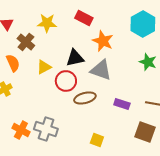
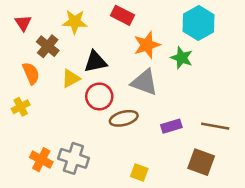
orange star: (103, 41) -> (147, 45), turned 30
black triangle: (75, 58) -> (95, 62), moved
green star: (148, 62) -> (182, 58), moved
purple rectangle: (122, 104) -> (171, 126), turned -35

